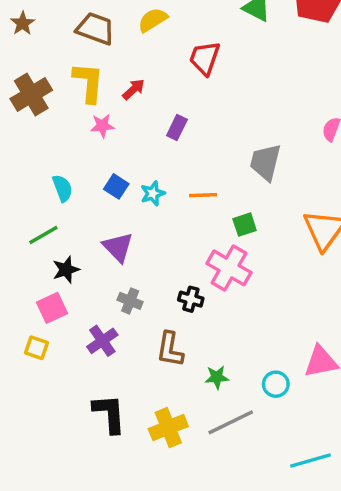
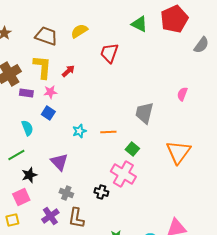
purple rectangle: (177, 127) -> (26, 93), moved, turned 72
blue square: (116, 186) -> (48, 113), moved
green square: (245, 225) -> (132, 149), turned -32
yellow square: (36, 348) -> (12, 220), turned -32
brown L-shape: (170, 349) -> (76, 218), moved

